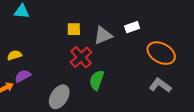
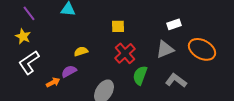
gray triangle: (103, 35) -> (165, 49), moved
yellow semicircle: (14, 55) -> (81, 51), moved
gray L-shape: (160, 85) -> (176, 80), moved

